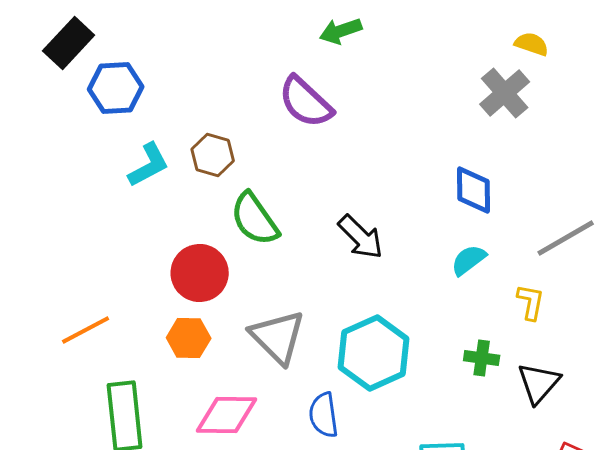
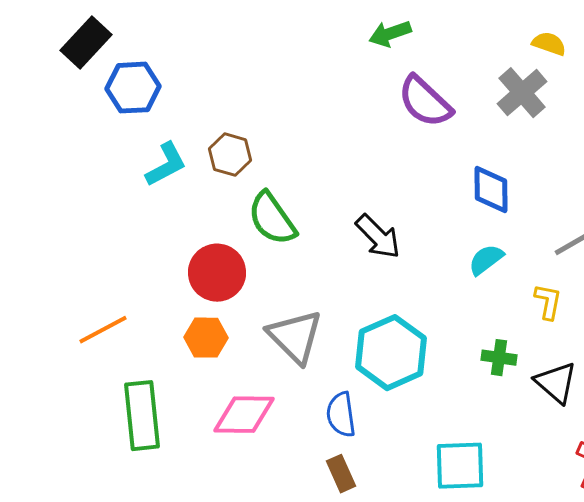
green arrow: (341, 31) -> (390, 34), moved
purple semicircle: (306, 102) -> (425, 102), moved
black triangle: (539, 383) -> (556, 383), turned -30

